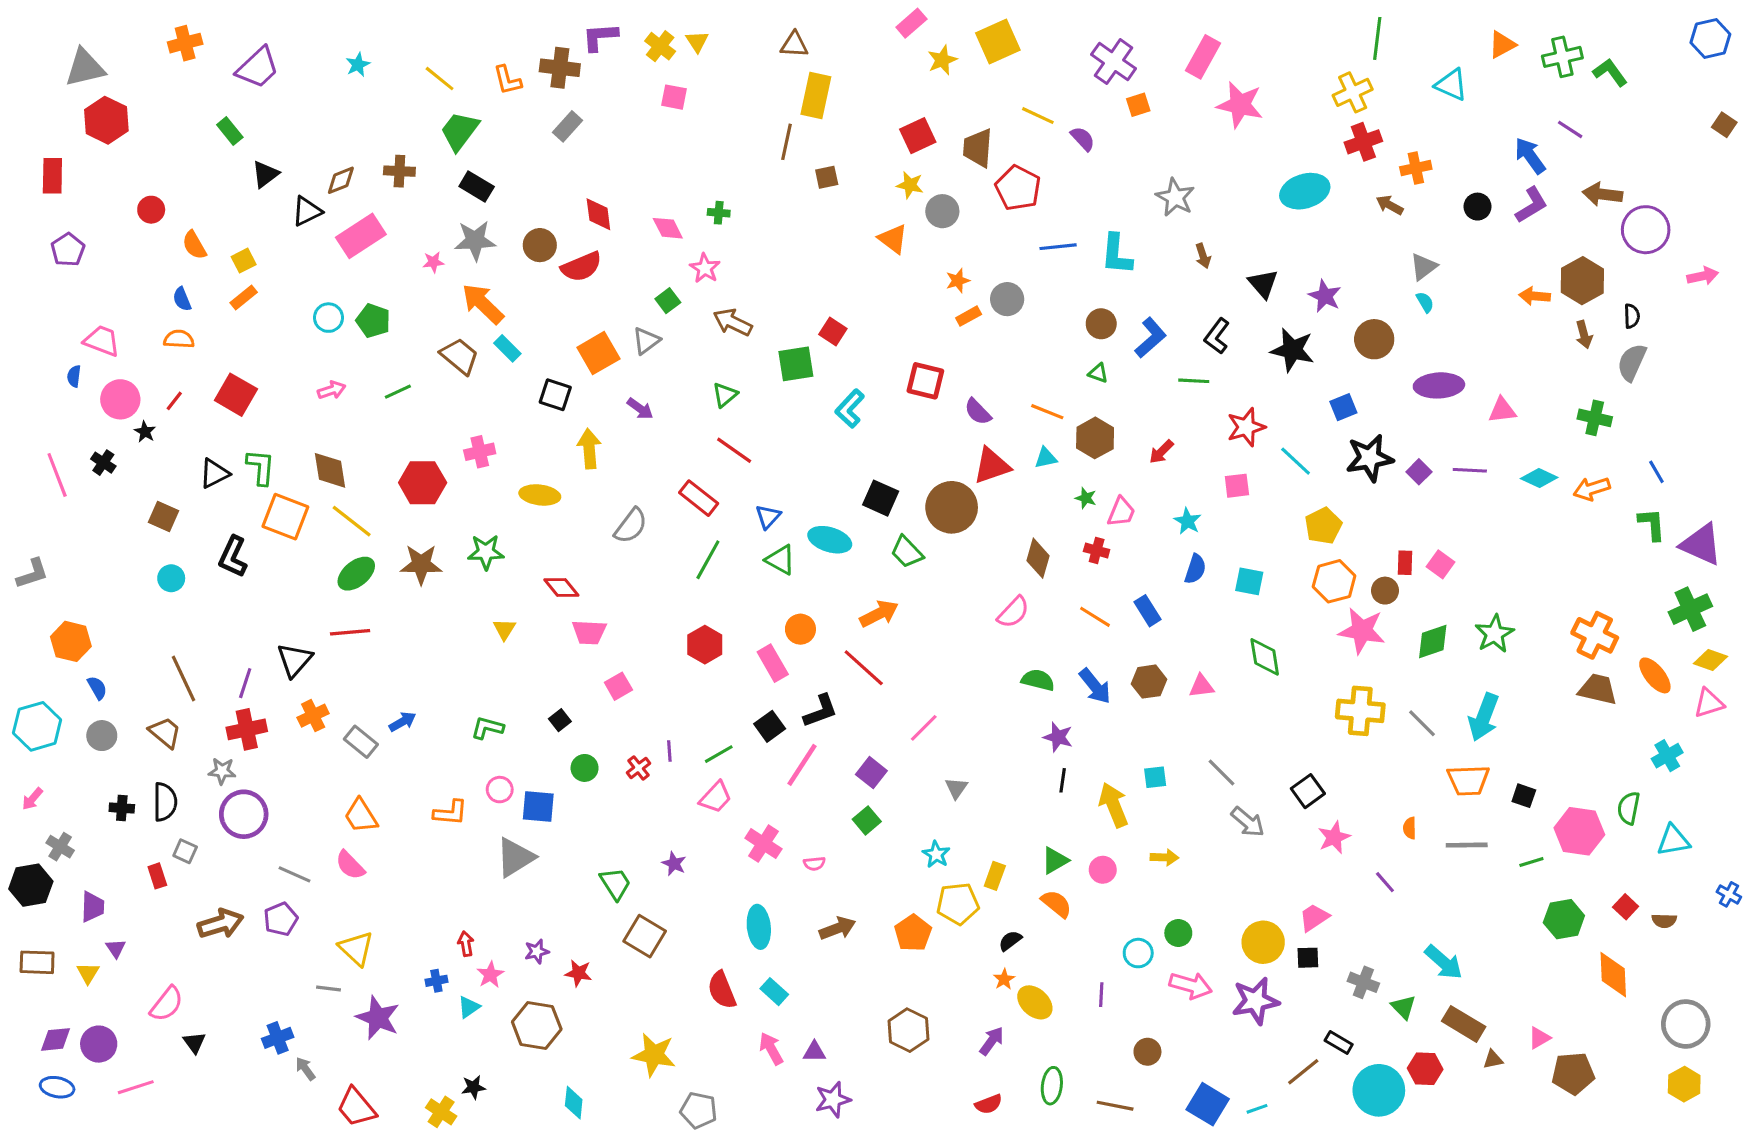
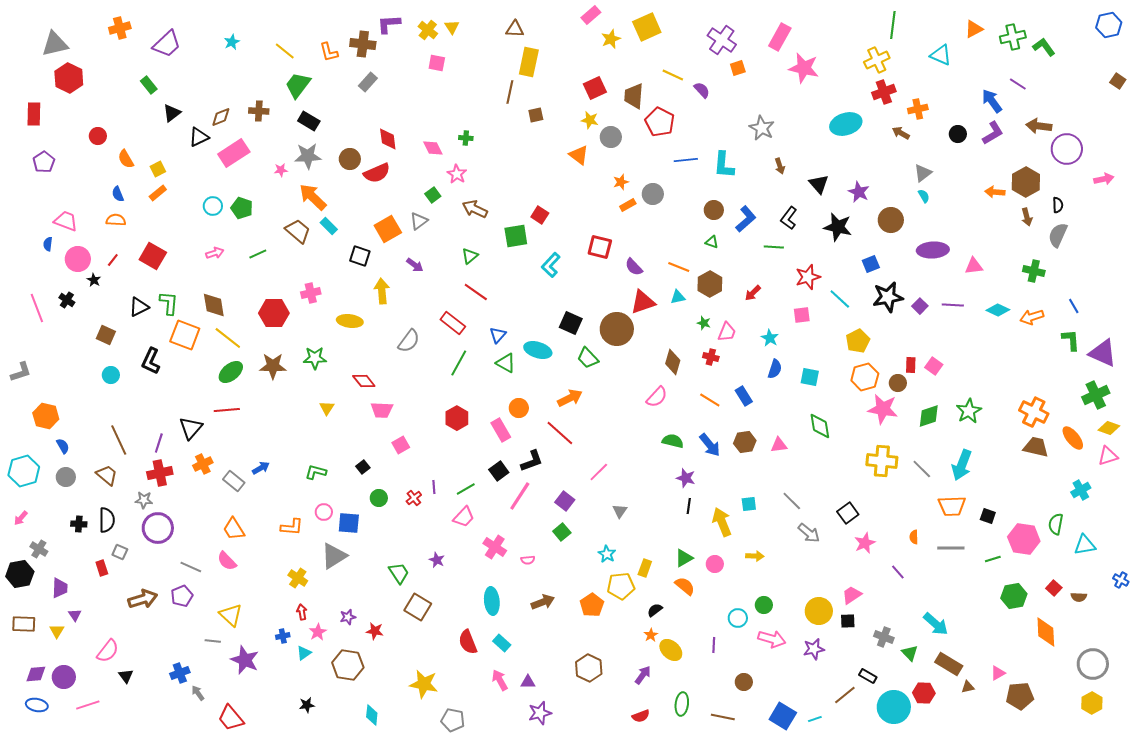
purple star: (1255, 1001) -> (814, 649), size x0.7
yellow cross: (441, 1112) -> (298, 578), moved

